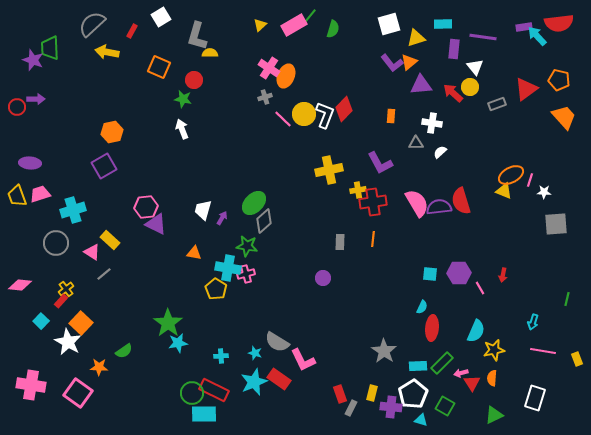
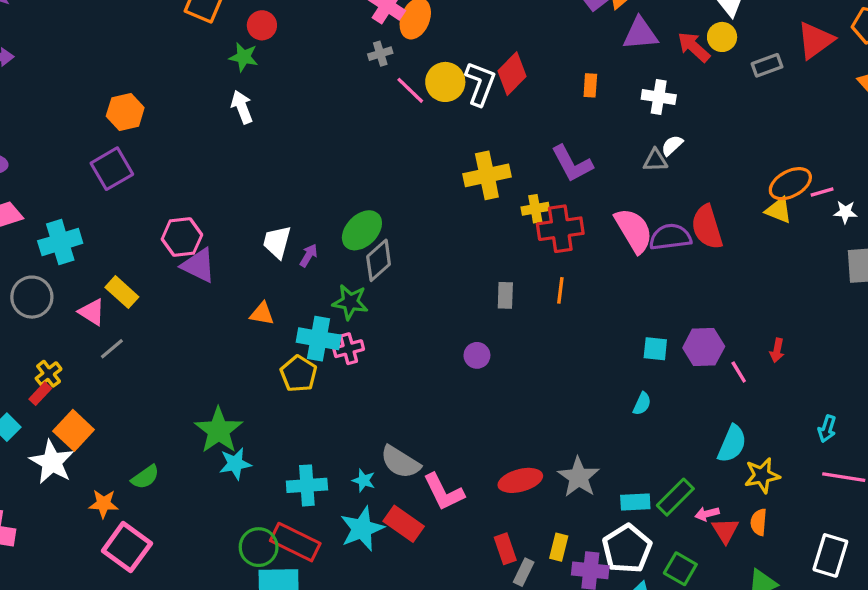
gray triangle: (416, 143) -> (655, 160), moved
pink line: (530, 180) -> (822, 192), turned 56
red ellipse: (432, 328) -> (520, 480), moved, turned 70
cyan cross: (221, 356) -> (307, 485), size x1.6
pink square: (78, 393) -> (127, 547), moved

